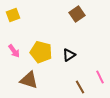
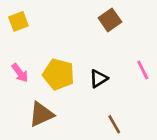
pink line: (100, 77) -> (143, 70), moved
brown triangle: (29, 80) -> (41, 114), turned -42

